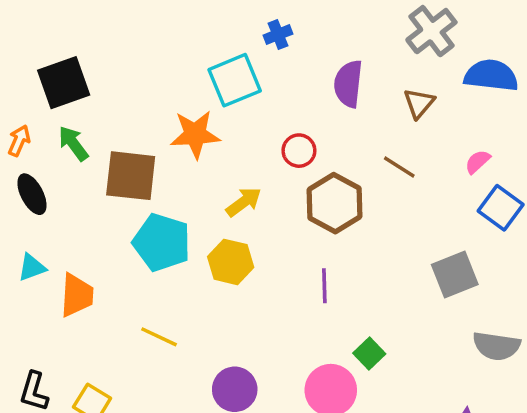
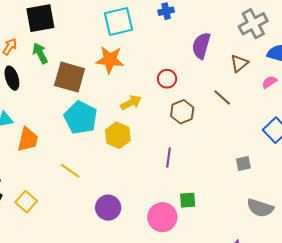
cyan square: (235, 80) -> (119, 21), moved
pink semicircle: (478, 162) -> (269, 82), moved
brown hexagon: (335, 203) -> (182, 112), size x0.7
gray square: (455, 274) -> (243, 164), size x0.6
green square: (369, 353) -> (188, 200), turned 30

